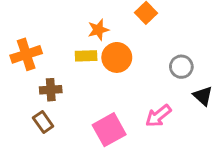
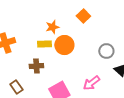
brown cross: (51, 90) -> (36, 66), moved

